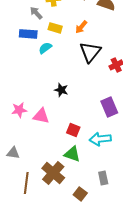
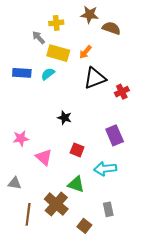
yellow rectangle: (55, 28) -> (58, 53), size x1.5
blue rectangle: (28, 34) -> (22, 73), moved
black triangle: (90, 52) -> (95, 78), turned 30
pink triangle: (41, 116) -> (44, 157), moved, turned 30
red square: (73, 130) -> (77, 150), moved

